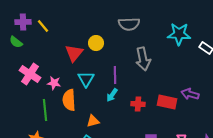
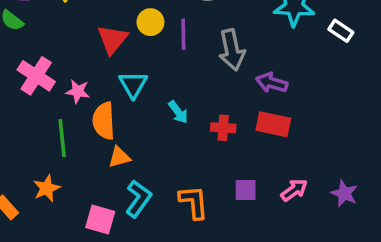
purple line: (115, 75) -> (183, 34), moved
purple arrow: (190, 94) -> (272, 83), moved
cyan arrow: (112, 95) -> (178, 112), turned -72
orange triangle: (93, 121) -> (119, 157), moved

